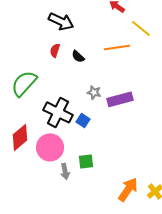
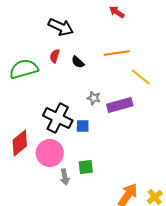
yellow line: (141, 28) -> (141, 77), moved
green semicircle: (24, 83) -> (24, 69), moved, turned 32
blue square: (83, 120) -> (83, 126), turned -32

